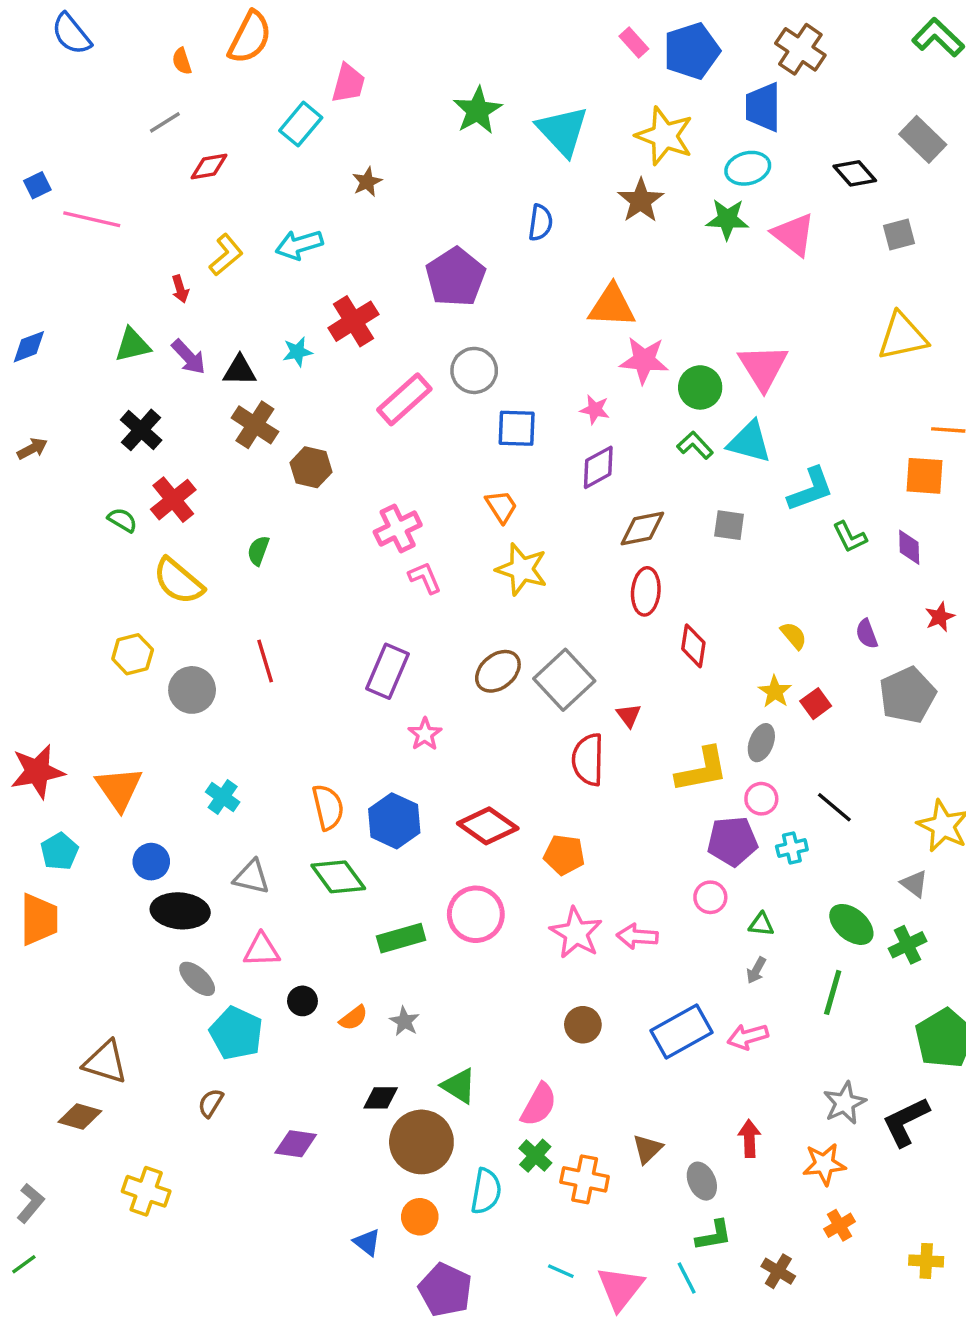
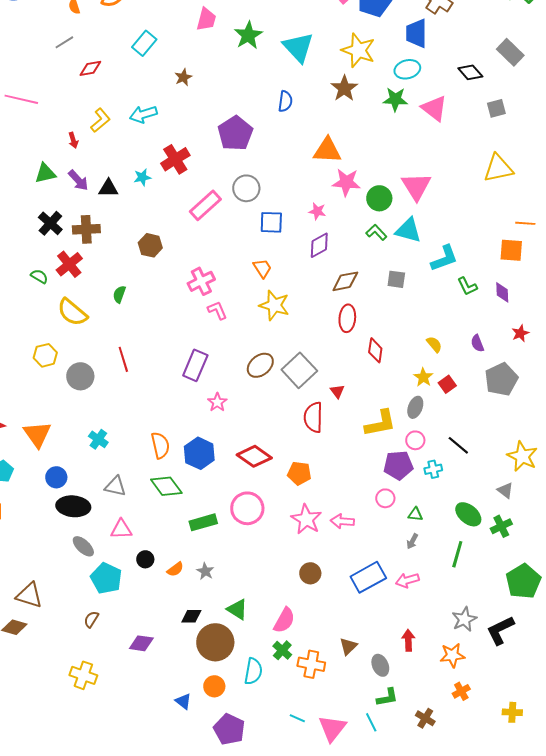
pink trapezoid: (348, 83) -> (206, 19), moved
brown cross: (255, 425) -> (86, 229), moved, turned -36
yellow cross: (146, 1191) -> (83, 675), moved

